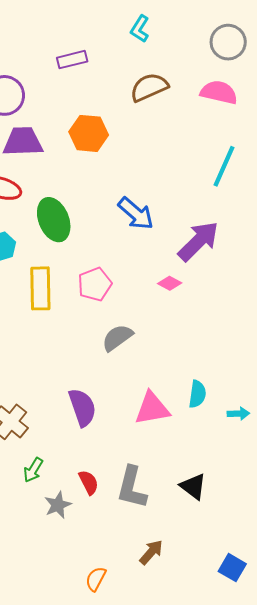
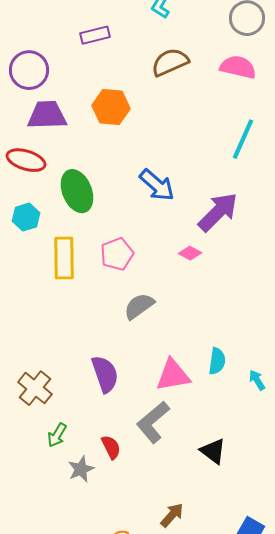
cyan arrow: (238, 414) -> (257, 380), turned -120
gray L-shape: (132, 487) -> (153, 422), moved, turned 36

